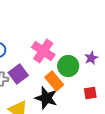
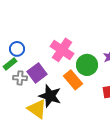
black star: (46, 98) -> (50, 96), moved

